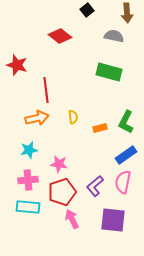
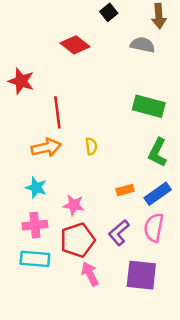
green rectangle: (109, 72) -> (149, 106), moved
orange rectangle: (100, 128) -> (125, 190), moved
cyan star: (29, 150) -> (36, 188), turned 30

